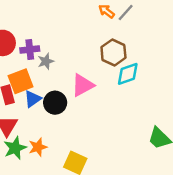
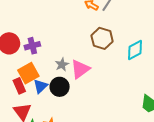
gray star: (46, 61) -> (62, 65), moved
cyan diamond: (128, 74) -> (135, 50), moved

